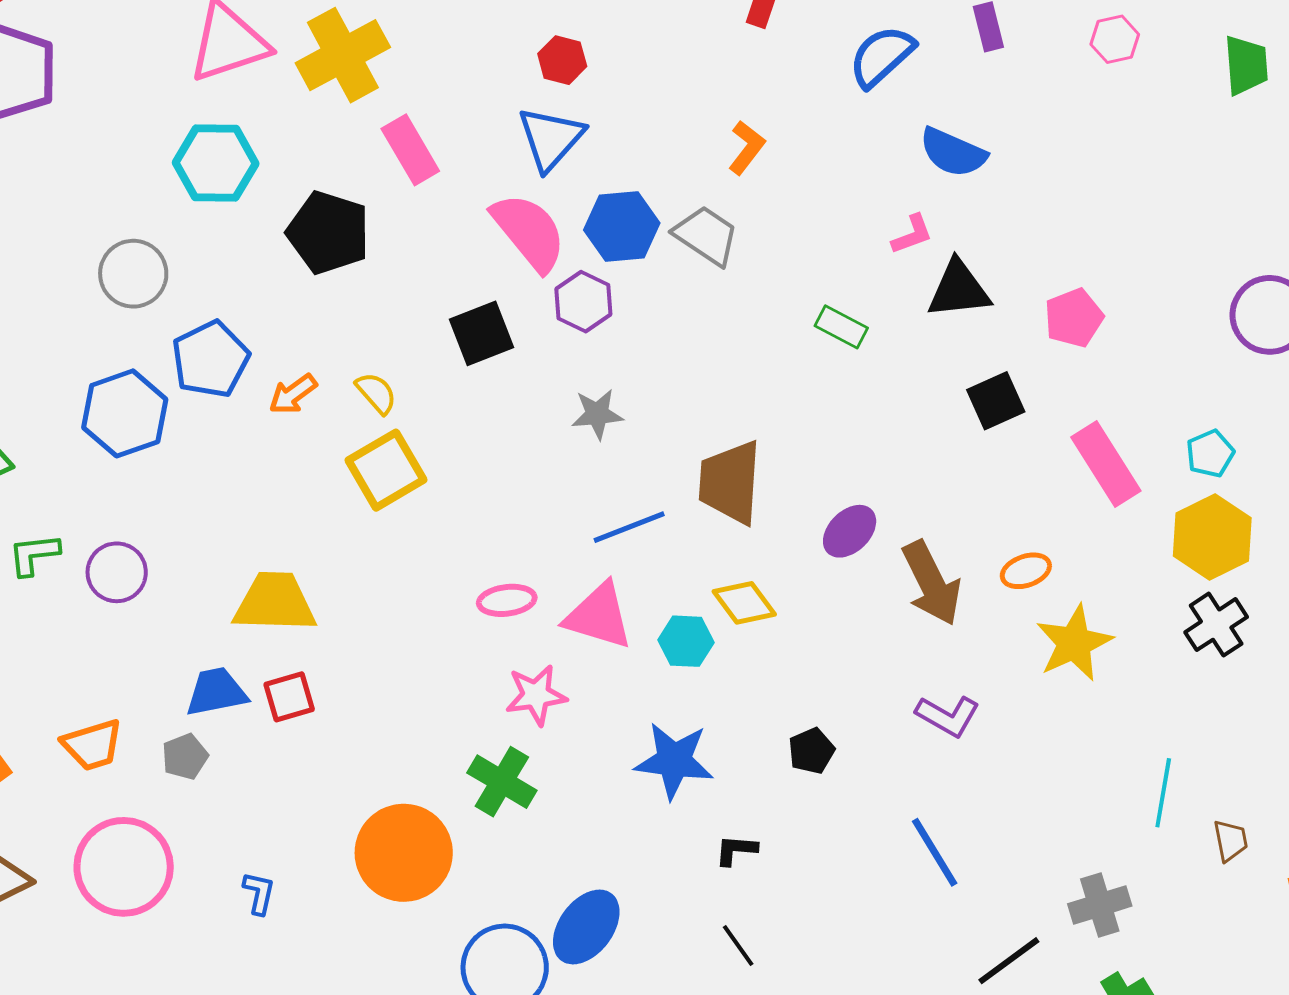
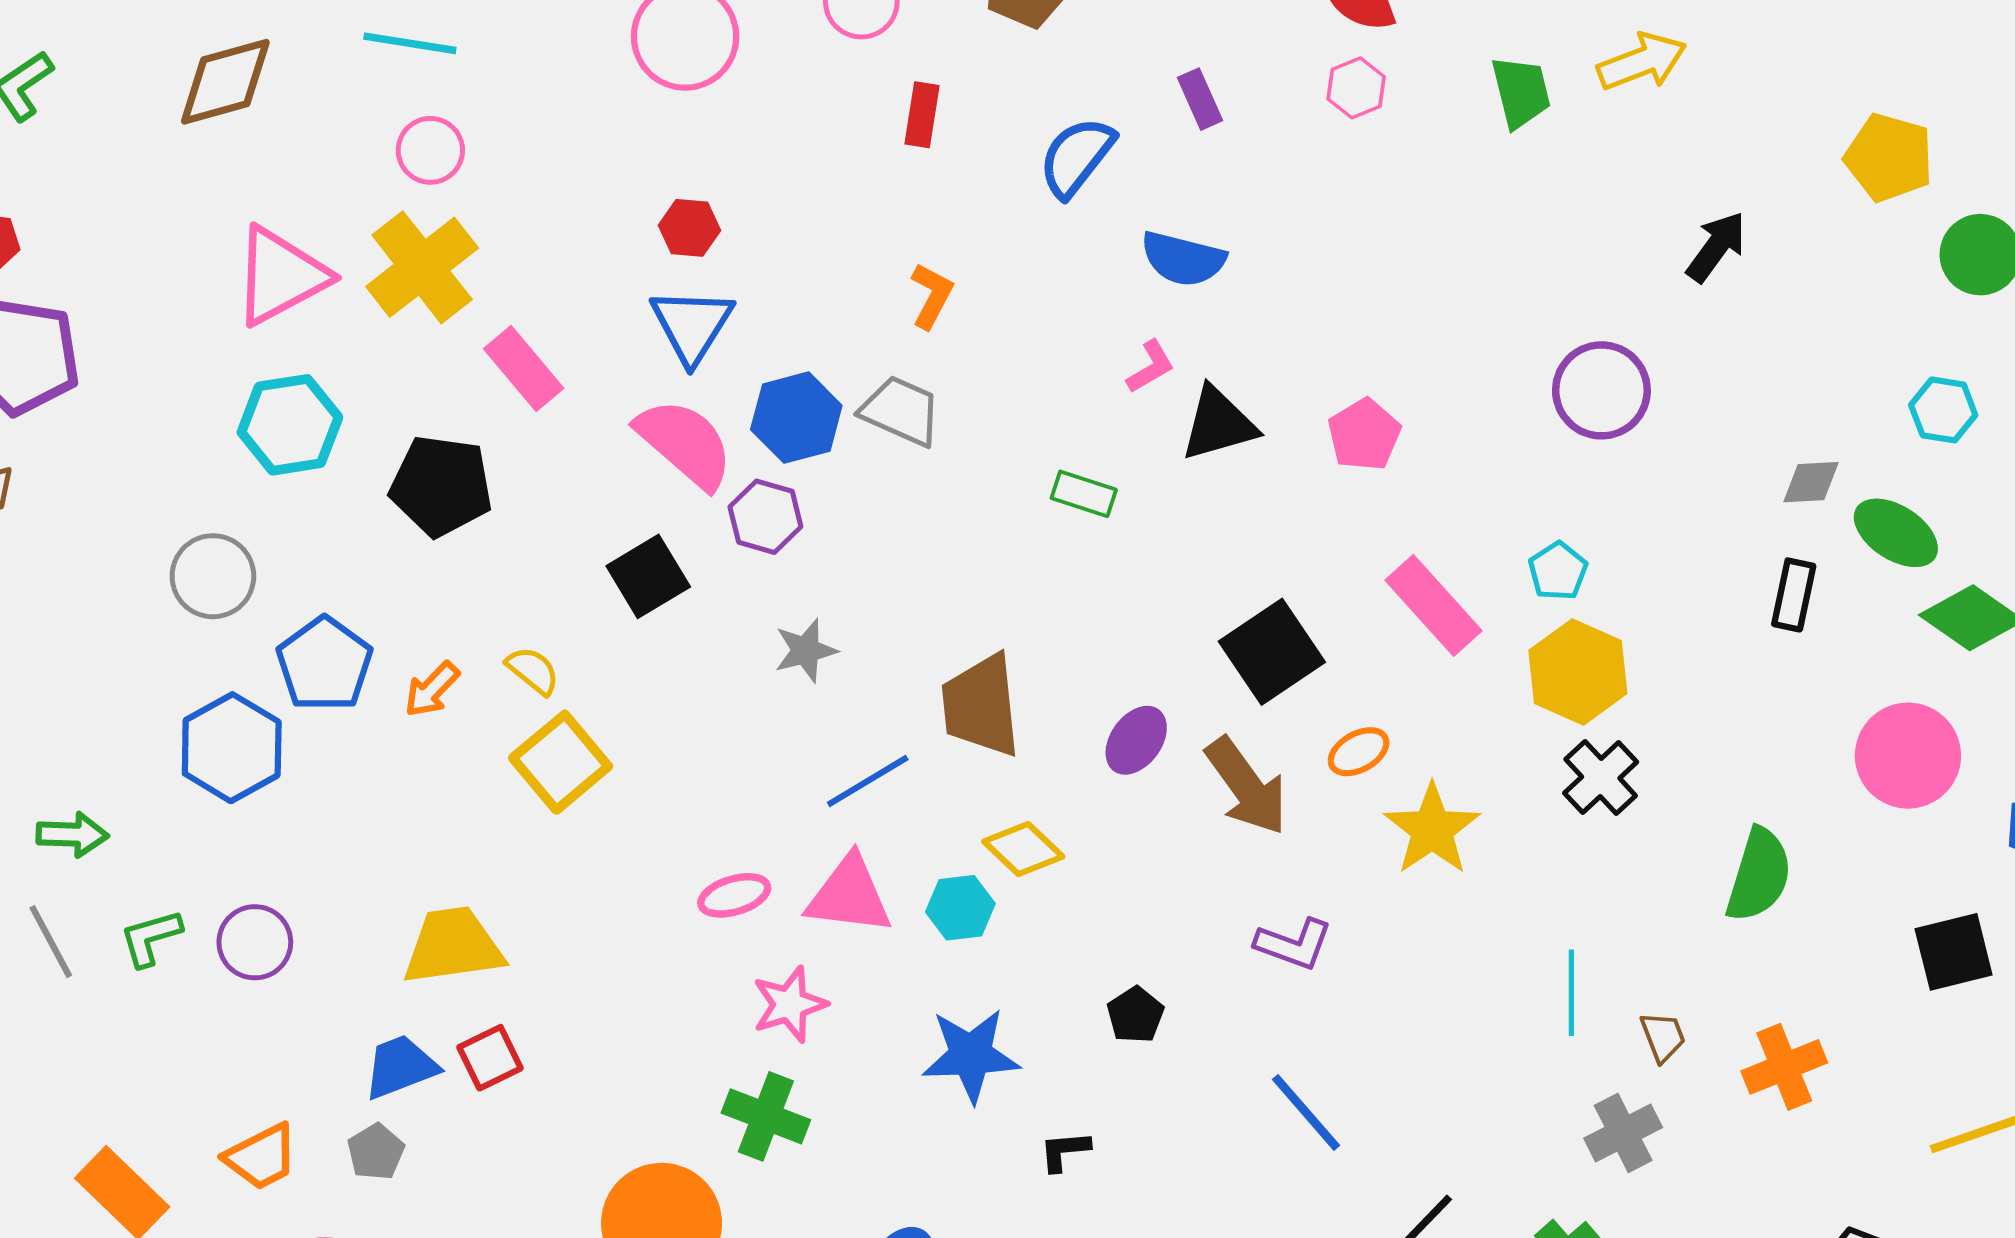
black square: (996, 401) -> (1272, 652), moved, size x1.4
gray cross: (1100, 905) -> (1623, 1133), moved

